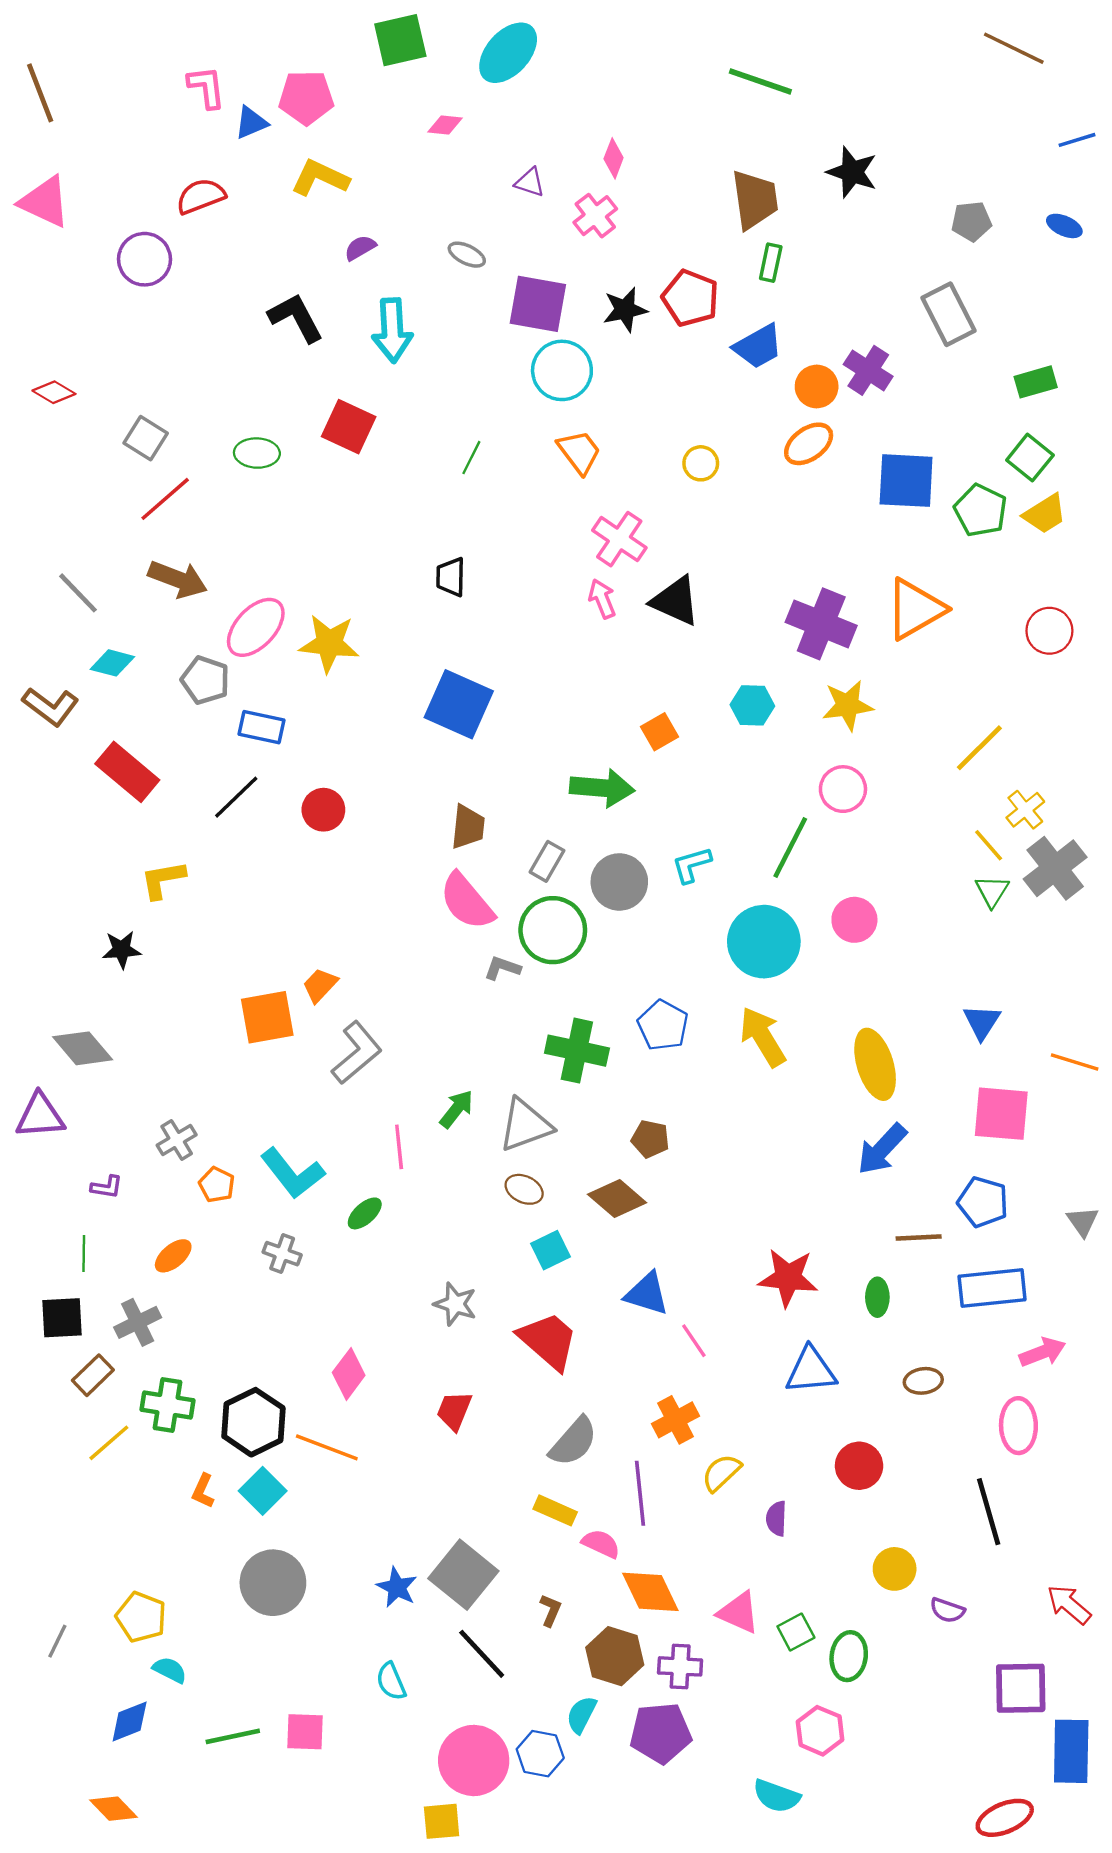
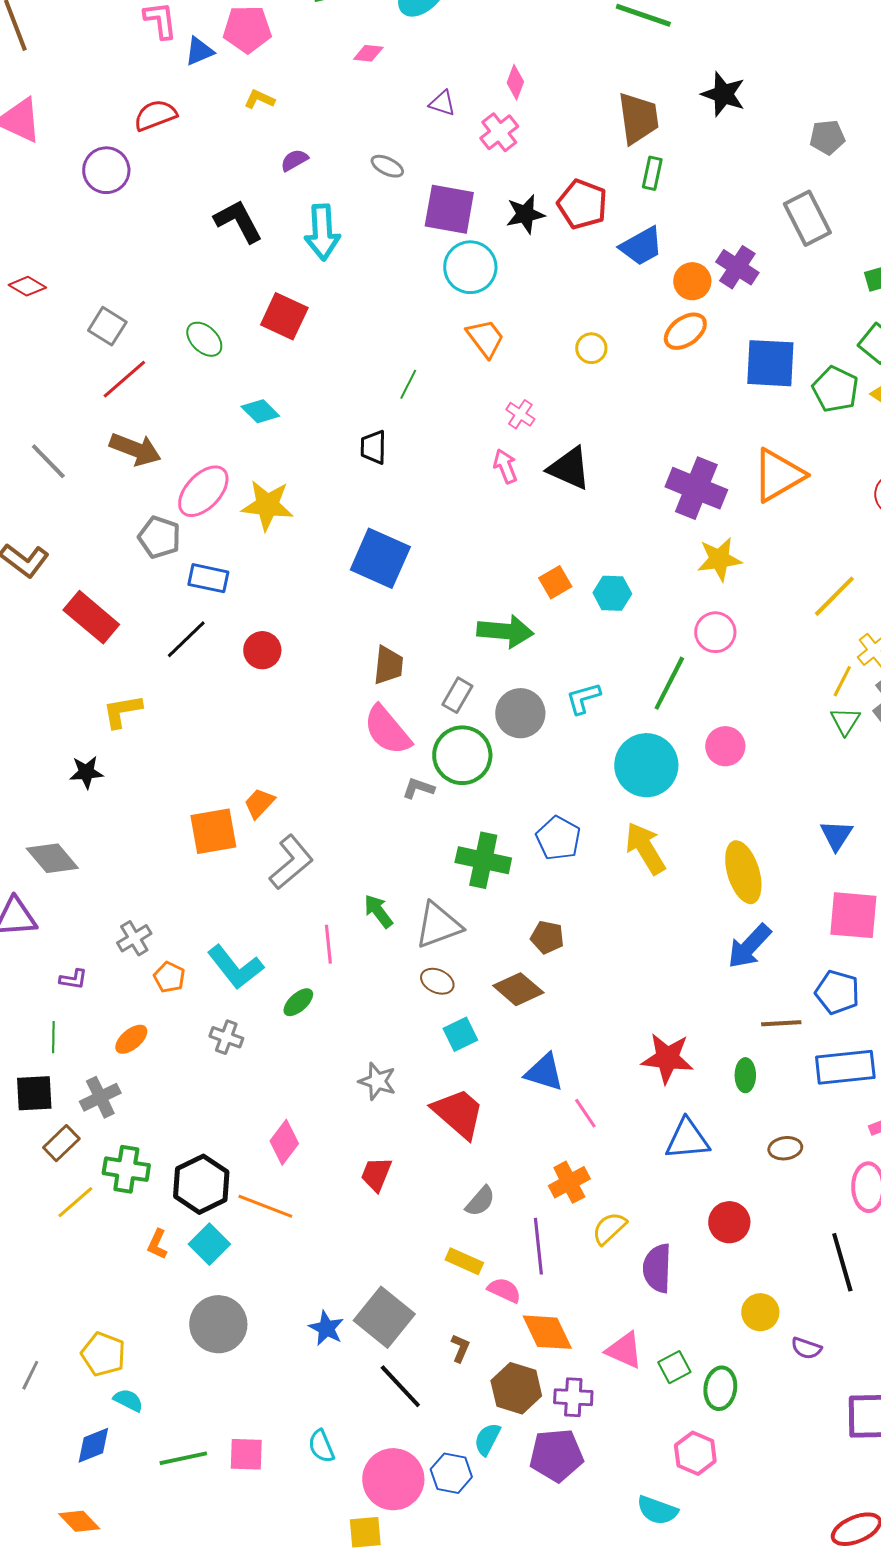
yellow L-shape: (320, 178) -> (259, 99), size x0.6
green ellipse: (257, 453) -> (204, 339), turned 42
green line: (471, 458) -> (408, 384), moved
pink cross: (619, 539) -> (520, 414), size x0.6
cyan diamond: (112, 663) -> (260, 411), moved, turned 30
cyan hexagon: (752, 705) -> (612, 593), moved
yellow line: (989, 845) -> (842, 681), turned 68
green arrow: (456, 1109) -> (378, 911), turned -75
gray semicircle: (573, 1442) -> (480, 1201), size x0.7
purple semicircle: (776, 1518) -> (657, 1268), size x1.6
cyan semicircle: (391, 1681) -> (321, 1446), moved

